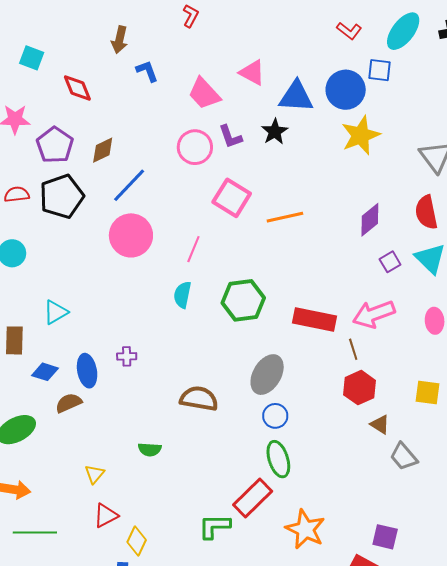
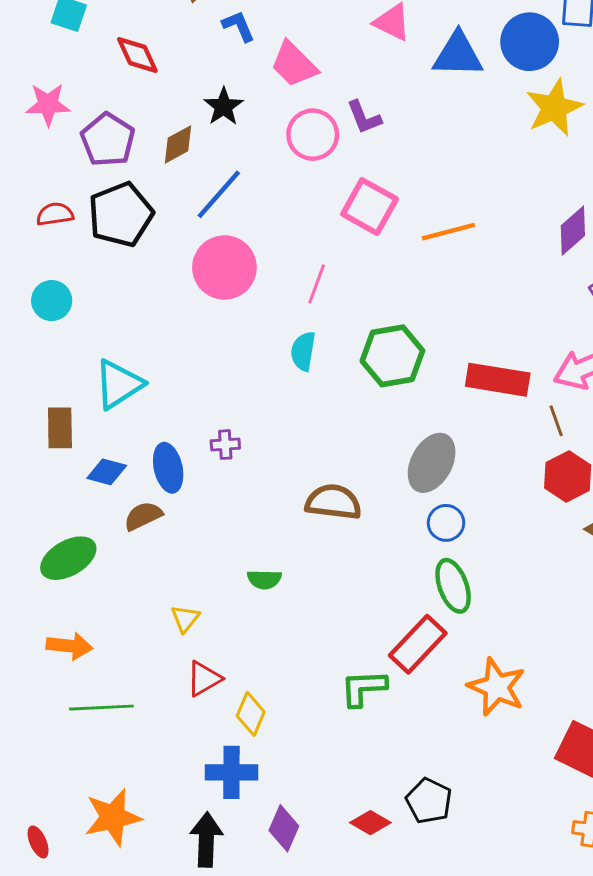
pink trapezoid: (204, 93) -> (294, 64), moved
black star: (275, 132) -> (224, 107), moved
cyan triangle: (56, 312) -> (119, 384), size x1.4

